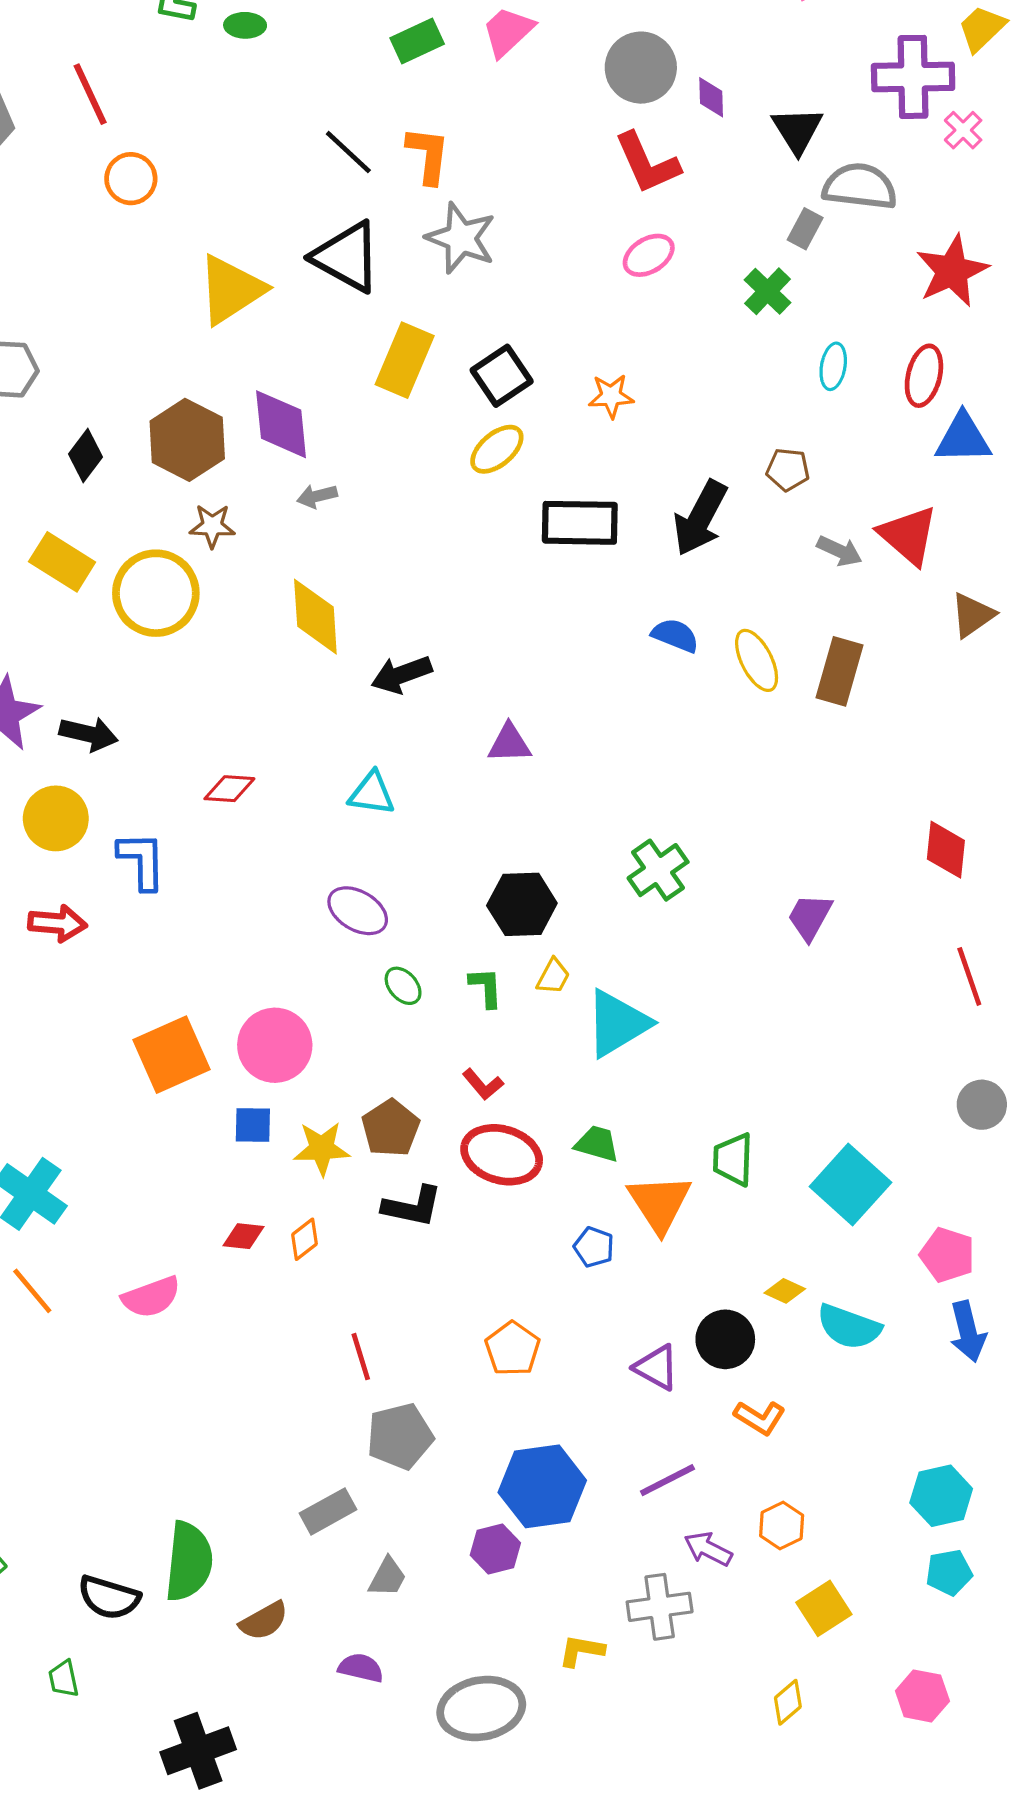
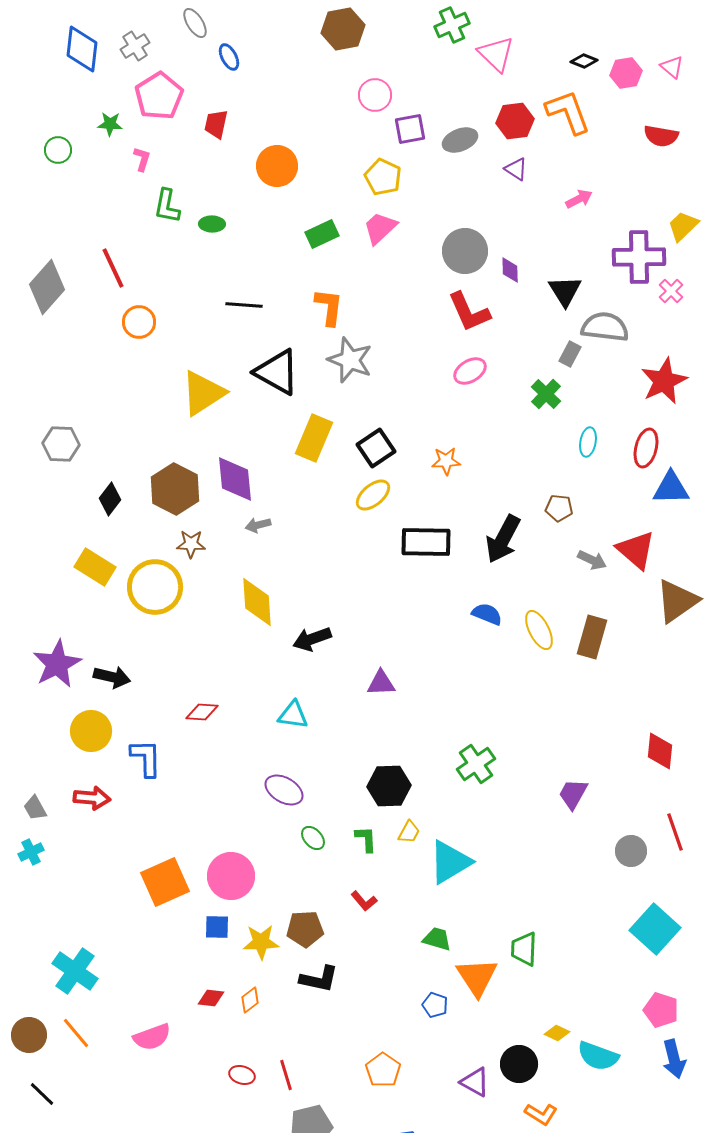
black line: (348, 152) -> (244, 305), moved, turned -39
brown triangle: (972, 615) -> (677, 601), size x1.5
gray circle: (982, 1105) -> (631, 851), moved
brown pentagon: (391, 1128) -> (305, 929), turned 30
red ellipse: (502, 1155) -> (242, 1075), moved, size x0.5
cyan square: (850, 1184) -> (655, 929), moved

